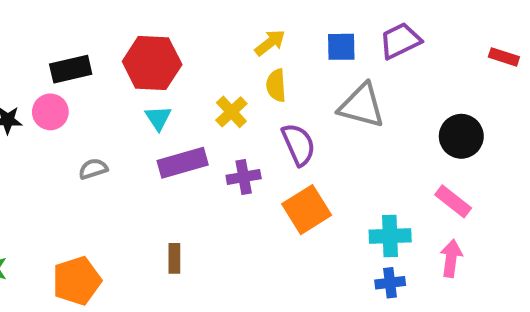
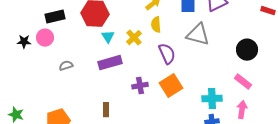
cyan triangle: (158, 118) -> (108, 37), moved
purple cross: (244, 177) -> (140, 86), moved

